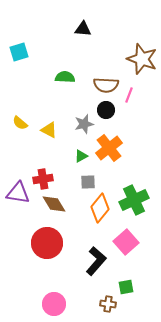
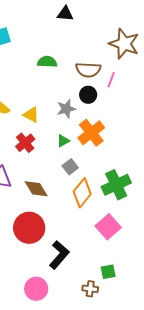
red cross: (43, 179) -> (25, 143), moved, turned -30
gray square: (88, 182) -> (70, 167), turned -35
black L-shape: (96, 261) -> (59, 255), moved

